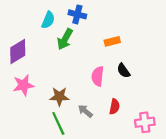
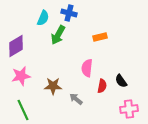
black semicircle: (123, 71) -> (121, 81), moved
red semicircle: (114, 107) -> (102, 86), moved
green line: (58, 123) -> (23, 110), moved

